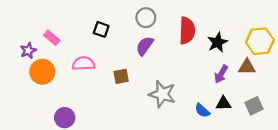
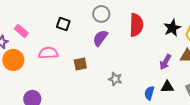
black star: (218, 42) -> (172, 28), moved
gray star: (162, 94) -> (115, 79), size x0.6
blue semicircle: (202, 111) -> (149, 93), turned 64

